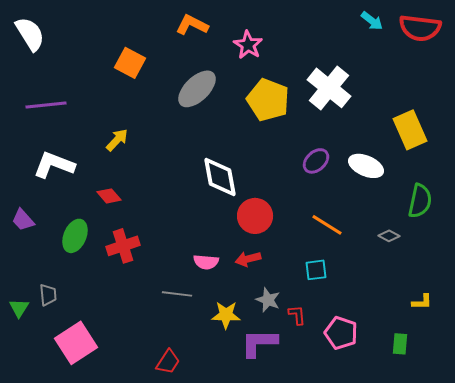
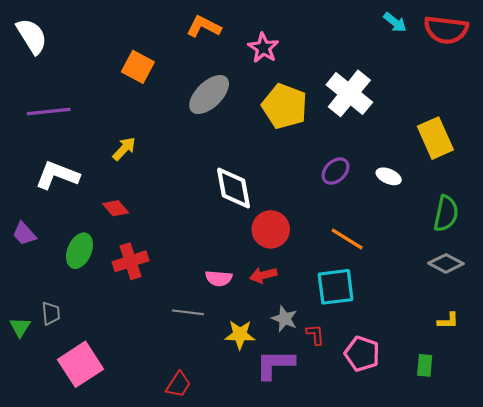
white ellipse: (366, 166) -> (389, 176), size x0.7
gray diamond: (389, 236) -> (446, 263), moved, size x1.5
cyan square: (316, 270) -> (336, 287), size x1.6

